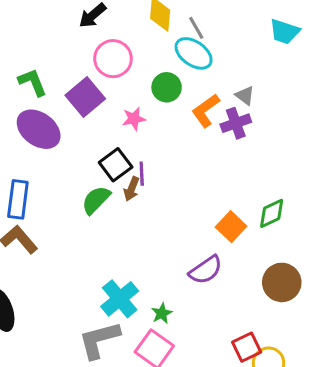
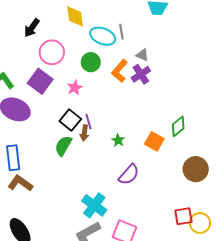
gray line: (196, 28) -> (121, 32), moved, turned 35
purple semicircle: (206, 270) -> (129, 175), moved
green star: (162, 313) -> (118, 140), moved
red square: (247, 347) -> (183, 216), turned 30

